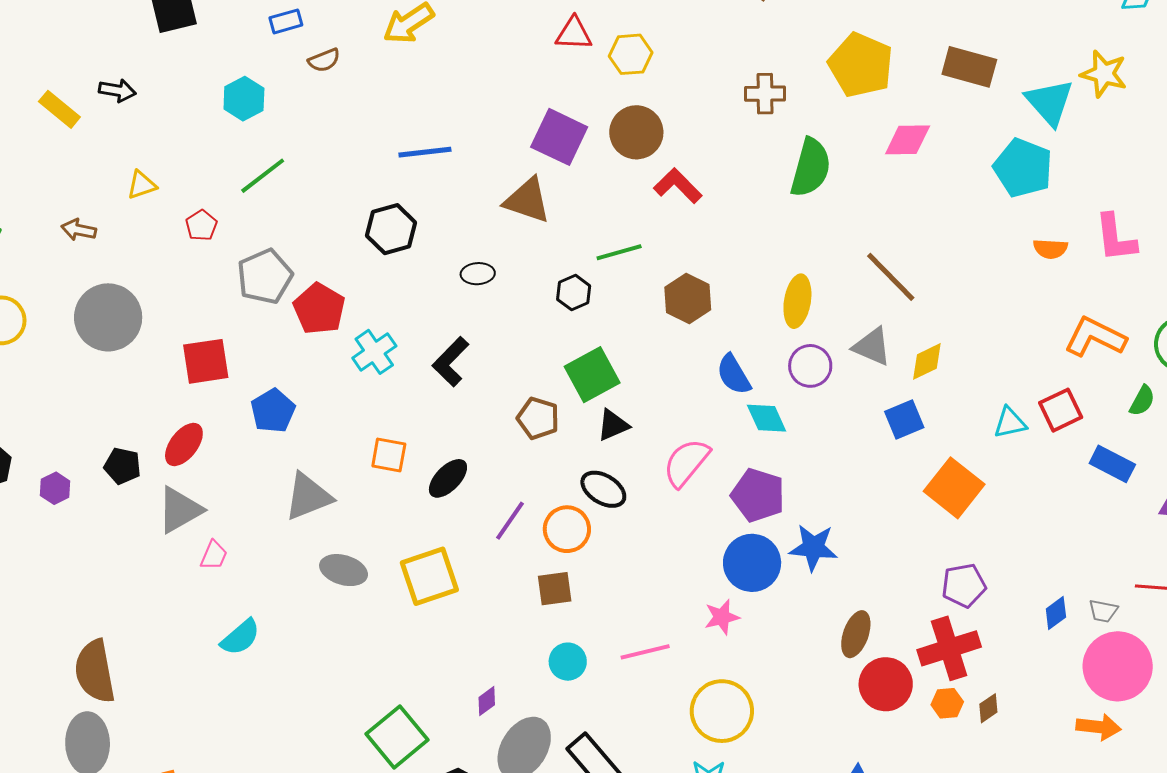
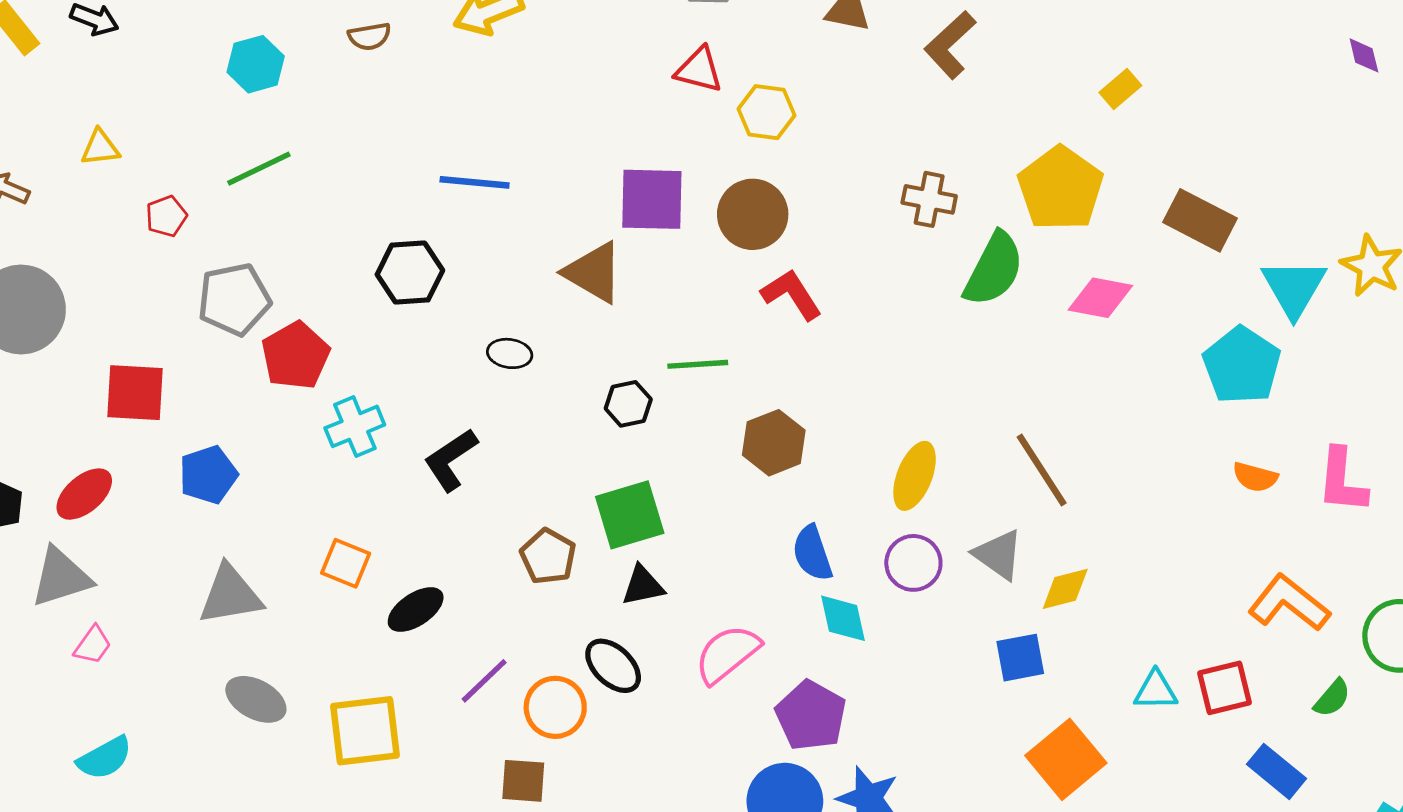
purple square: (559, 137) -> (652, 199), turned -36
green semicircle: (811, 168) -> (994, 269), moved

